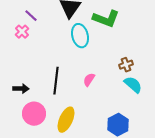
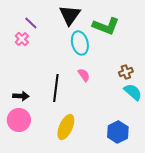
pink semicircle: (89, 80) -> (84, 75), moved, turned 112
pink circle: (34, 114) -> (19, 120), moved

